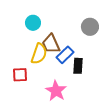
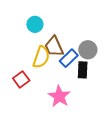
gray circle: (90, 27) -> (88, 50), moved
red square: (20, 75) -> (21, 79), turned -35

